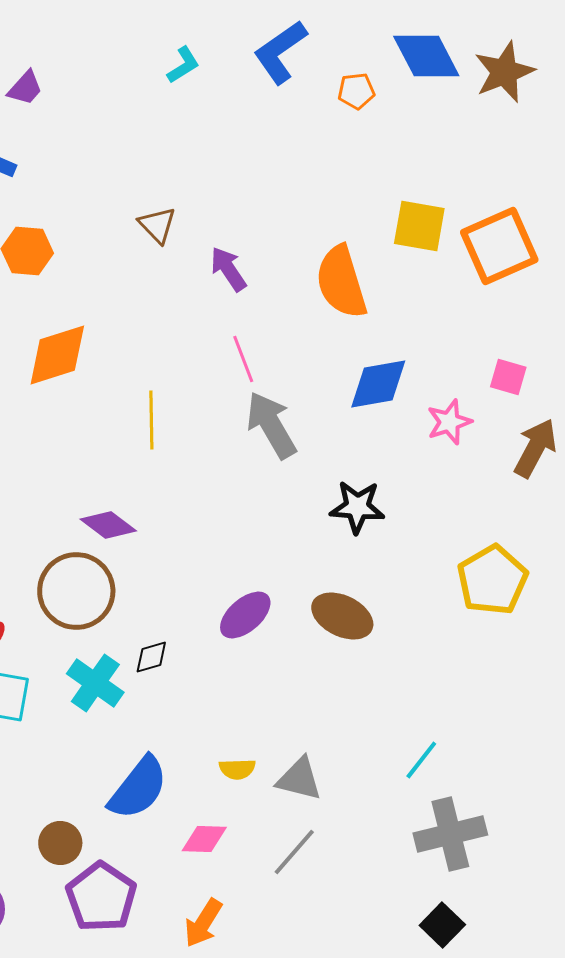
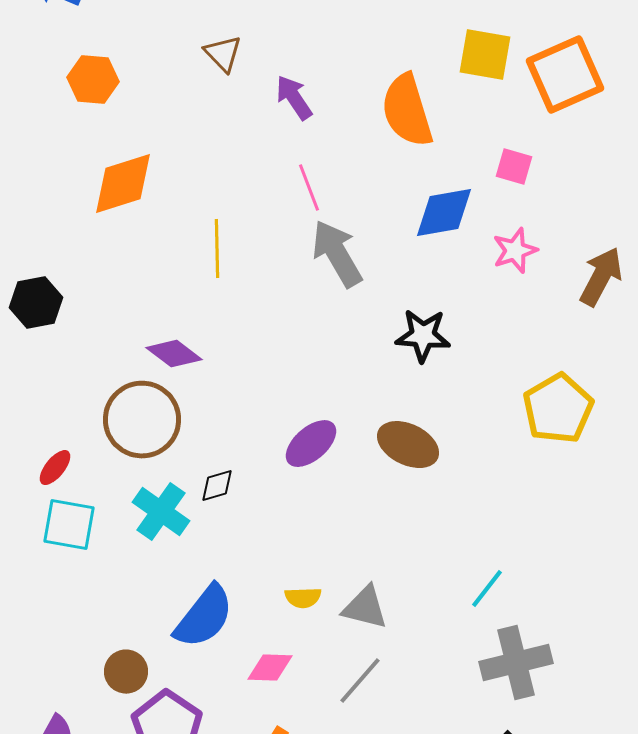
pink square: (508, 377) -> (514, 167), moved

